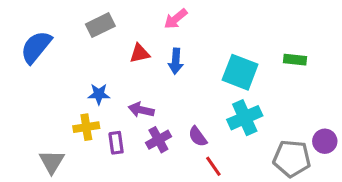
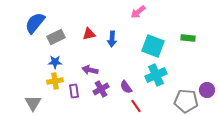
pink arrow: (176, 19) -> (138, 12), moved
gray rectangle: (100, 25) -> (56, 37), moved
blue semicircle: (36, 47) -> (35, 23), moved
blue star: (99, 94) -> (55, 62), moved

